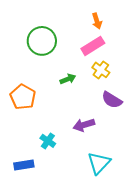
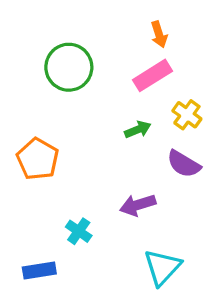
yellow cross: (101, 70) -> (187, 115), moved
green arrow: (68, 79) -> (138, 130), moved

